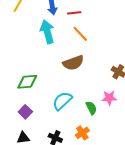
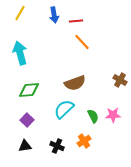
cyan arrow: (47, 32) -> (20, 53), moved
brown semicircle: (73, 63) -> (75, 83), moved
pink star: (109, 98) -> (113, 115), moved

